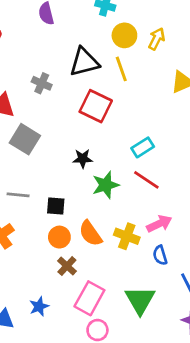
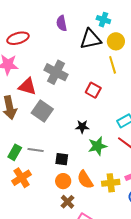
black triangle: (84, 62) -> (91, 39), moved
gray cross: (42, 83) -> (56, 72), size x1.6
red square: (96, 106) -> (93, 90), size x0.7
yellow cross: (127, 236) -> (111, 183), turned -30

